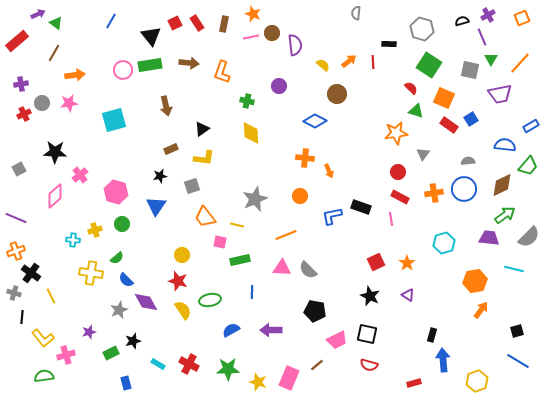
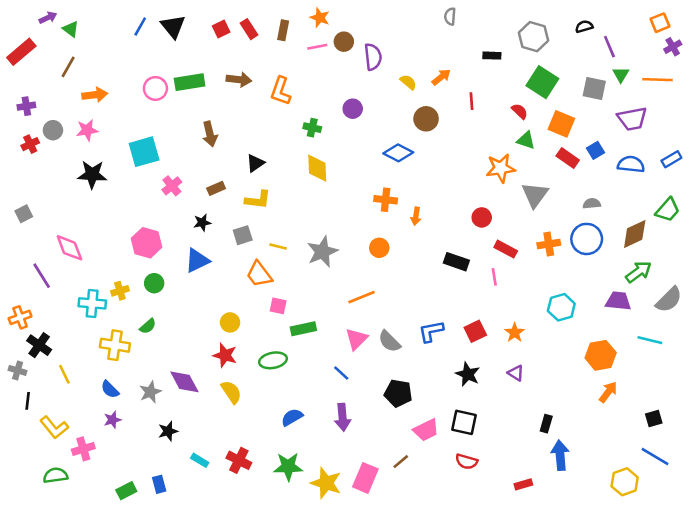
purple cross: (488, 15) -> (673, 47), moved
black triangle: (151, 36) -> (173, 26), moved
red line: (373, 62) -> (472, 101), moved
orange line: (520, 63) -> (657, 80), turned 50
blue semicircle: (505, 145) -> (631, 164), moved
black star: (55, 152) -> (92, 174), moved
gray triangle: (423, 154) -> (535, 195), size x1.6
orange arrow: (329, 171) -> (416, 216), turned 32
red circle: (398, 172) -> (482, 217), moved
pink cross: (80, 175) -> (172, 186), moved
pink diamond: (55, 196) -> (69, 248), turned -70
blue triangle: (156, 206) -> (197, 260), turned 30
blue L-shape: (332, 216) -> (431, 331), moved
purple line: (16, 218) -> (42, 276), moved, turned 35
yellow line: (237, 225) -> (278, 247), moved
cyan cross: (73, 240) -> (92, 303), size x1.5
pink triangle: (282, 268) -> (356, 339), turned -48
blue semicircle: (126, 280) -> (110, 389), moved
blue line: (252, 292) -> (341, 373), moved, turned -48
green ellipse: (210, 300) -> (273, 360), moved
purple arrow: (271, 330) -> (343, 417), turned -95
green rectangle: (111, 353) -> (126, 491), moved
yellow hexagon: (477, 381) -> (625, 482), moved
yellow star: (258, 382) -> (326, 483), size x1.4

